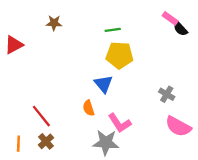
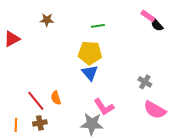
yellow pentagon: (120, 55) -> (90, 53), moved
orange semicircle: (89, 108) -> (56, 98), moved
brown cross: (46, 141) -> (40, 123), turned 32

